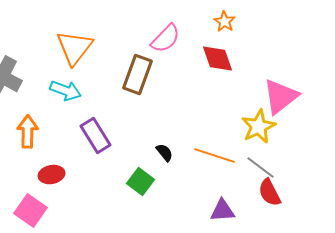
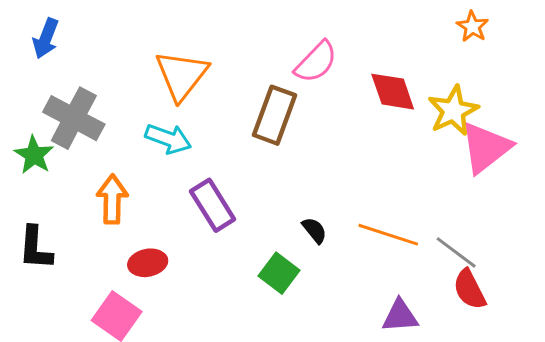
orange star: (224, 22) -> (472, 27), moved
yellow star: (258, 127) -> (453, 111), moved

